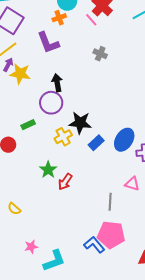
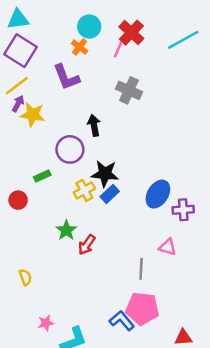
orange cross: (59, 18) -> (80, 47), turned -32
pink line: (91, 20) -> (118, 49), turned 64
gray cross: (100, 54) -> (129, 90), size x1.5
black arrow: (57, 83) -> (94, 125), moved
blue rectangle: (96, 143) -> (110, 194), moved
yellow semicircle: (14, 209) -> (25, 277), turned -152

